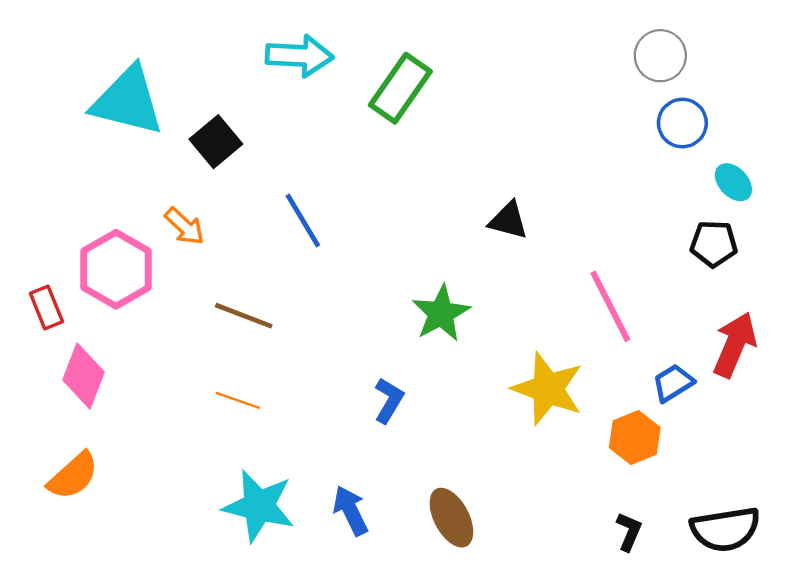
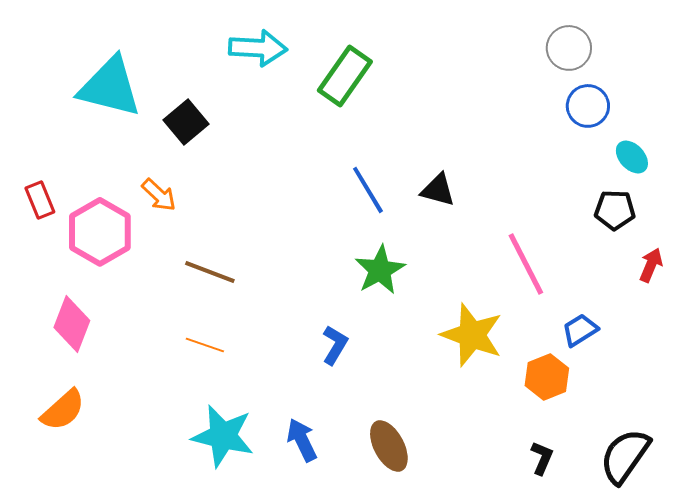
blue line: (303, 221) -> (368, 190), moved
red rectangle: (46, 308) -> (40, 200), moved
red arrow: (735, 345) -> (651, 265), moved, size x0.6
black semicircle: (725, 529) -> (625, 456), turned 134

